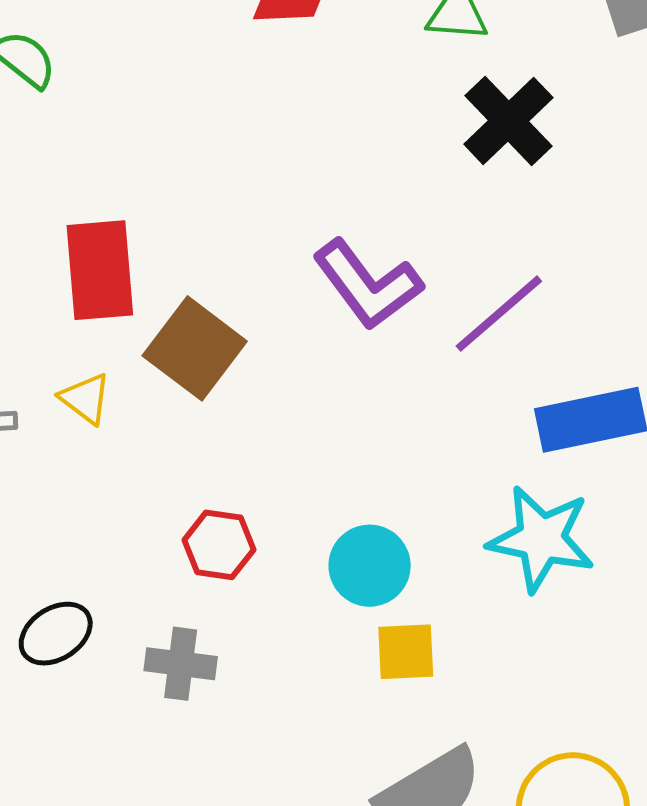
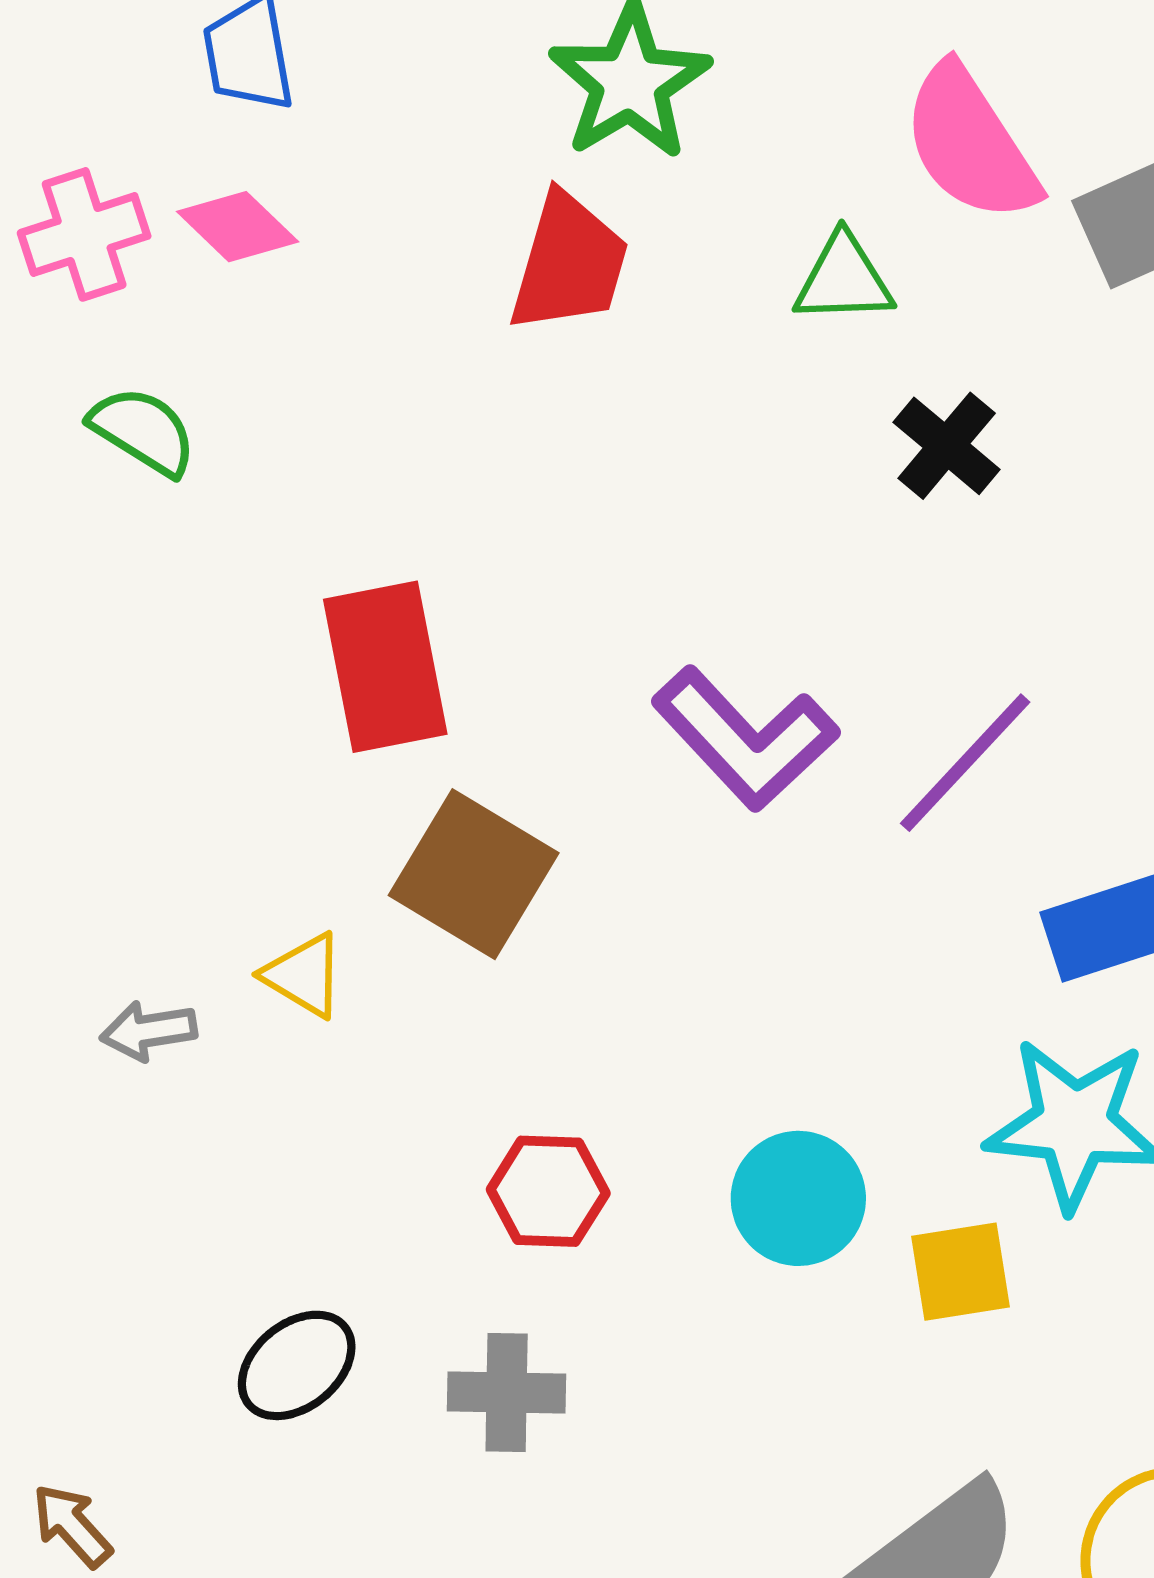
black cross: (508, 121) -> (947, 446), size x0.7
red rectangle: (100, 270) -> (385, 667), moved
yellow square: (406, 652) -> (961, 1272), moved

